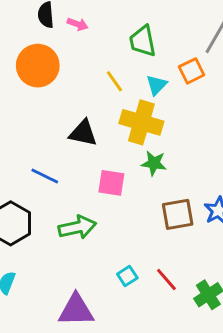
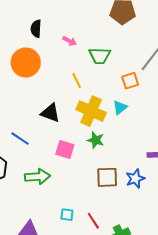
pink arrow: (78, 24) -> (70, 41), moved
green trapezoid: (143, 41) -> (100, 56), turned -85
cyan triangle: (156, 85) -> (120, 107), moved
cyan square: (127, 276) -> (67, 215), turned 32

